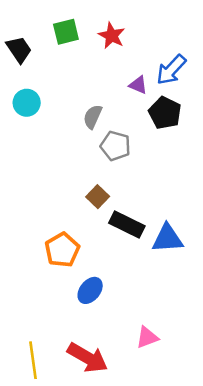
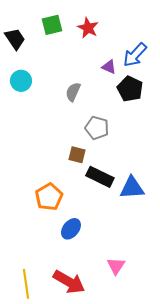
gray pentagon: (115, 146) -> (97, 128), moved
brown square: (98, 197) -> (77, 155), turned -30
pink triangle: (147, 337) -> (116, 266), turned -36

